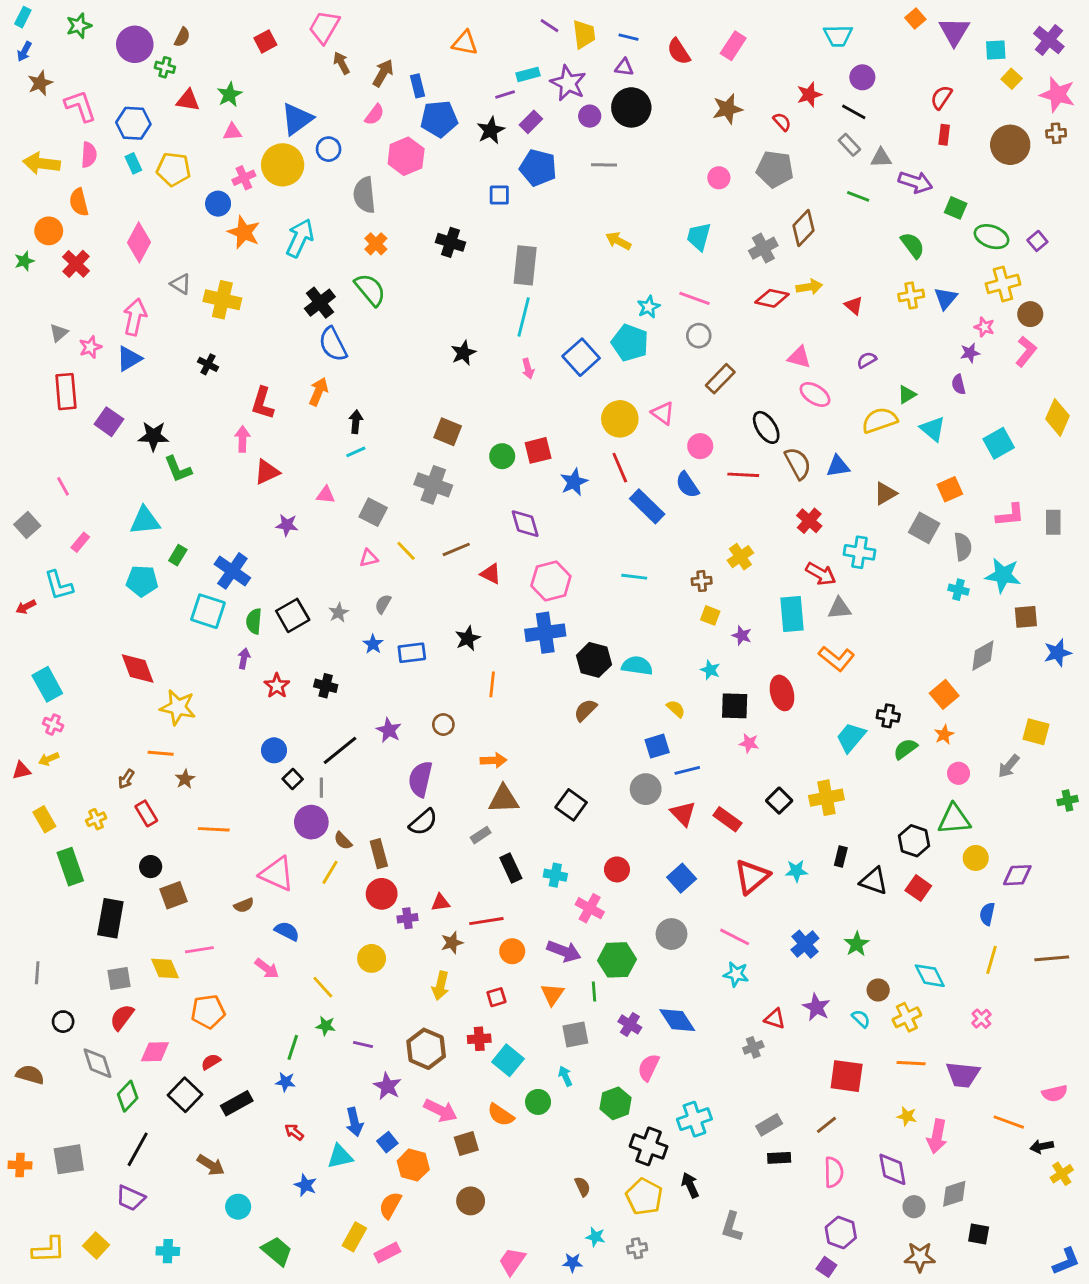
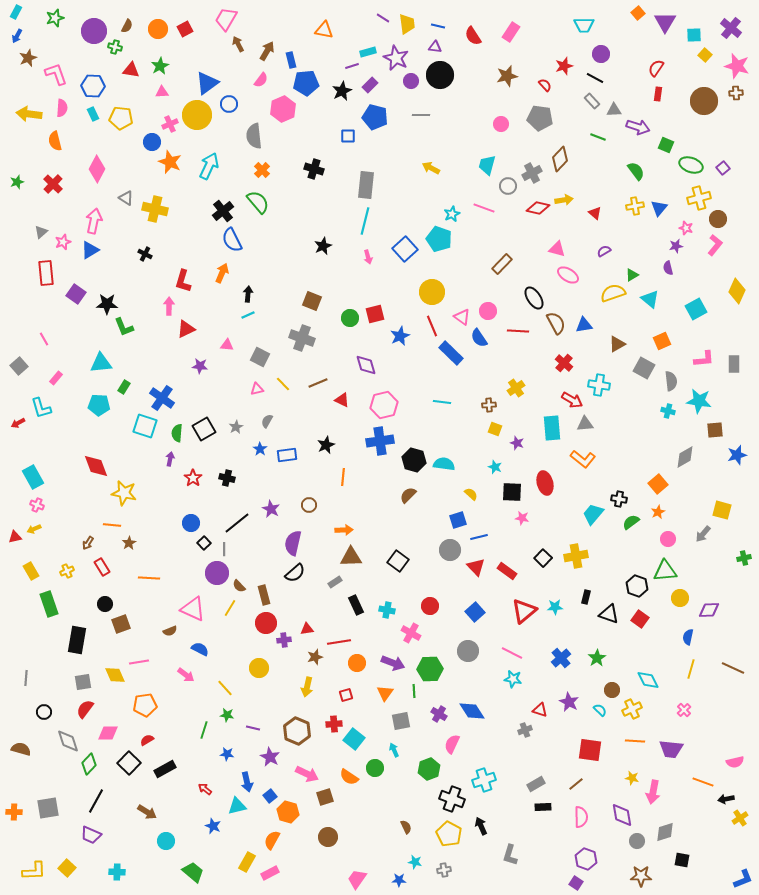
orange circle: (49, 231) -> (158, 29), moved
gray circle: (699, 336) -> (508, 186), moved
pink triangle: (663, 413) -> (462, 317), moved
brown line: (1052, 958) -> (733, 668), turned 30
blue star: (285, 1082) -> (227, 754), moved

